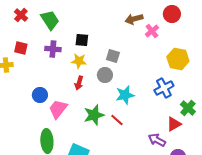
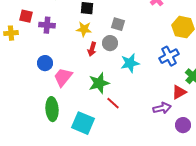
purple cross: (53, 49) -> (47, 25), moved
red arrow: (79, 83) -> (92, 49), moved
red line: (117, 120) -> (113, 103), moved
purple arrow: (157, 140) -> (162, 108), turned 138

